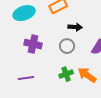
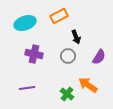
black arrow: (75, 27) -> (76, 37), turned 64
green cross: (66, 74) -> (67, 94), moved, turned -32

